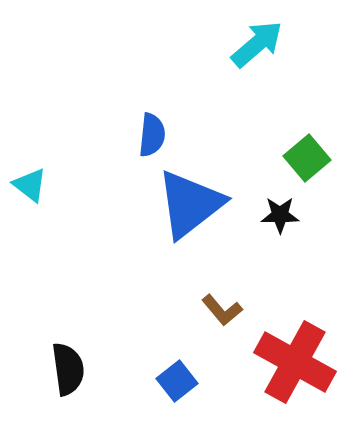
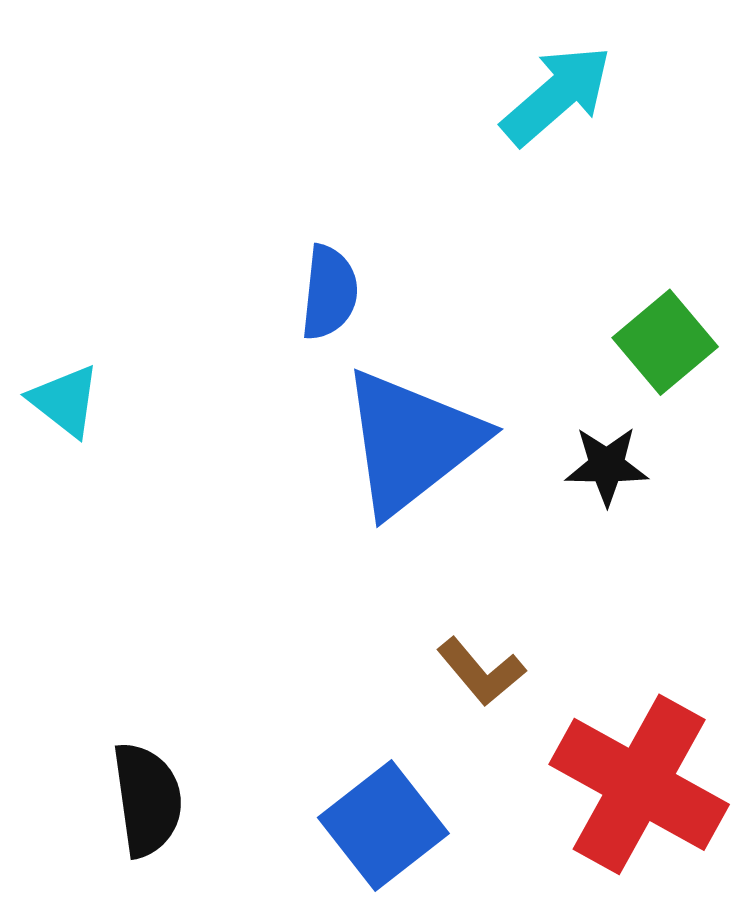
blue square: (177, 381) -> (383, 825), size x1.4

